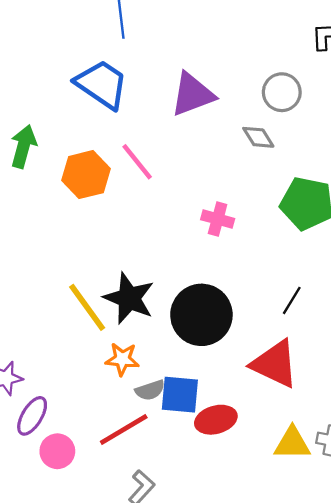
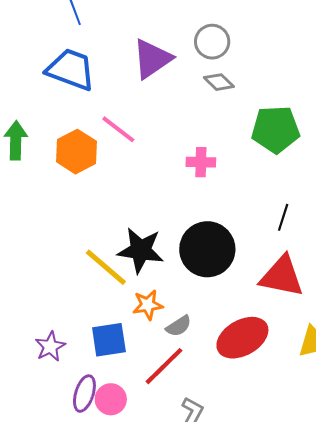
gray circle: (282, 92) -> (212, 42), moved
blue square: (180, 395) -> (109, 340), moved
purple ellipse: (32, 416) -> (84, 394), moved
red ellipse: (216, 420) -> (242, 338), size x1.4

